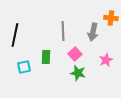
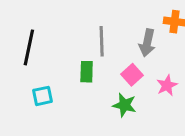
pink square: (75, 54) -> (132, 75), moved
green rectangle: (46, 57) -> (87, 72), moved

